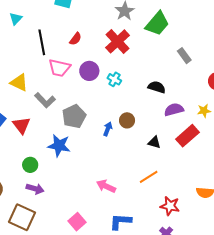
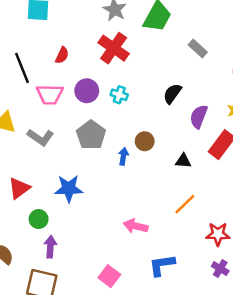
black semicircle: (157, 87) -> (172, 94), turned -60
purple semicircle: (174, 110) -> (199, 117), turned -42
gray pentagon: (74, 116) -> (91, 135), moved
red triangle: (21, 125) -> (19, 188), moved, turned 42
purple arrow: (35, 189) -> (50, 247), turned -90

